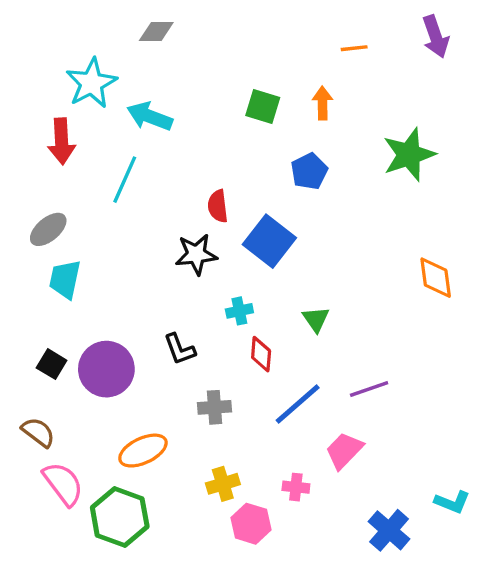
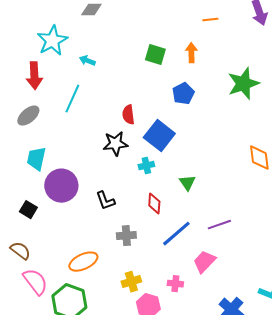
cyan arrow: (150, 116) -> (87, 61), size x0.6
gray ellipse: (48, 229) -> (28, 116), moved
cyan cross: (239, 311) -> (146, 166), moved
purple circle: (106, 369) -> (61, 186), moved

